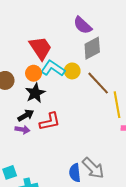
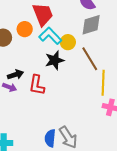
orange circle: (34, 73) -> (25, 29), moved
black star: (35, 93) -> (55, 60), moved
red L-shape: (50, 121) -> (37, 85), turned 100

